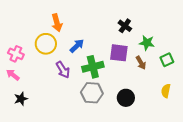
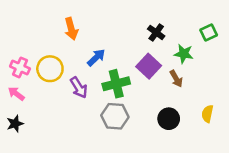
yellow circle: (46, 44) -> (50, 69), moved
purple square: (119, 53) -> (149, 66), turned 36
green square: (167, 60) -> (209, 32), moved
black circle: (126, 98) -> (169, 119), moved
black star: (21, 99) -> (15, 124), moved

